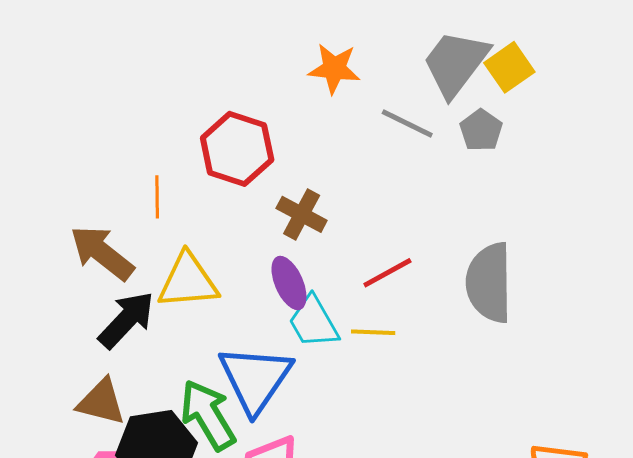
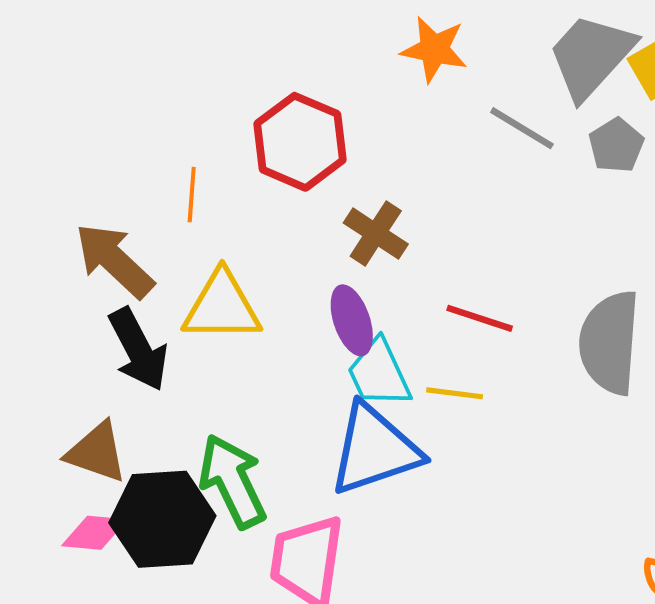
red line: (387, 273) -> (480, 318), turned 42
black arrow: (126, 320) -> (138, 349), turned 104
blue triangle: (255, 379) -> (374, 450), moved, turned 32

